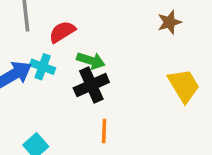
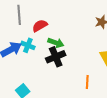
orange line: (104, 131) -> (87, 82), moved

